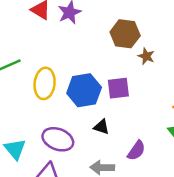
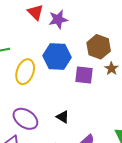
purple square: (118, 88) -> (84, 75), moved
blue hexagon: (84, 90) -> (57, 56), moved

